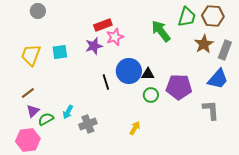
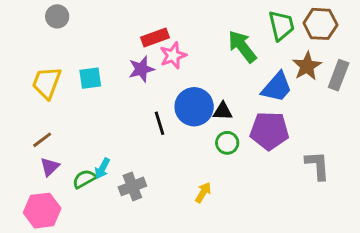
green trapezoid: (187, 17) -> (281, 25), turned -30
blue trapezoid: (218, 79) -> (277, 87), moved
green semicircle: (46, 119) -> (84, 179), moved

